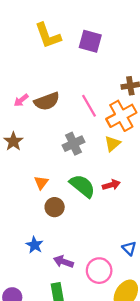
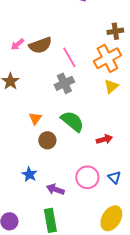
pink line: (89, 106) -> (69, 57), moved
yellow triangle: (112, 144) -> (111, 86), moved
red arrow: (111, 185) -> (104, 139), moved
pink circle: (99, 271) -> (87, 177), moved

